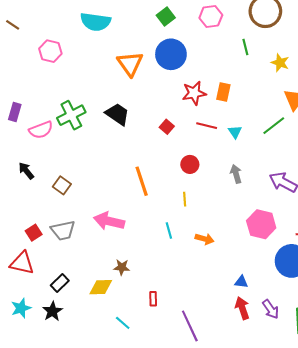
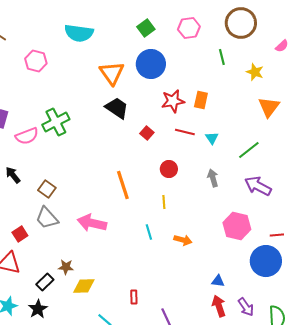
black trapezoid: (117, 114) -> (117, 108), moved
green line: (274, 126) -> (249, 150), moved
gray trapezoid: (63, 231) -> (47, 218), moved, turned 60
brown star: (122, 267) -> (66, 267), moved

